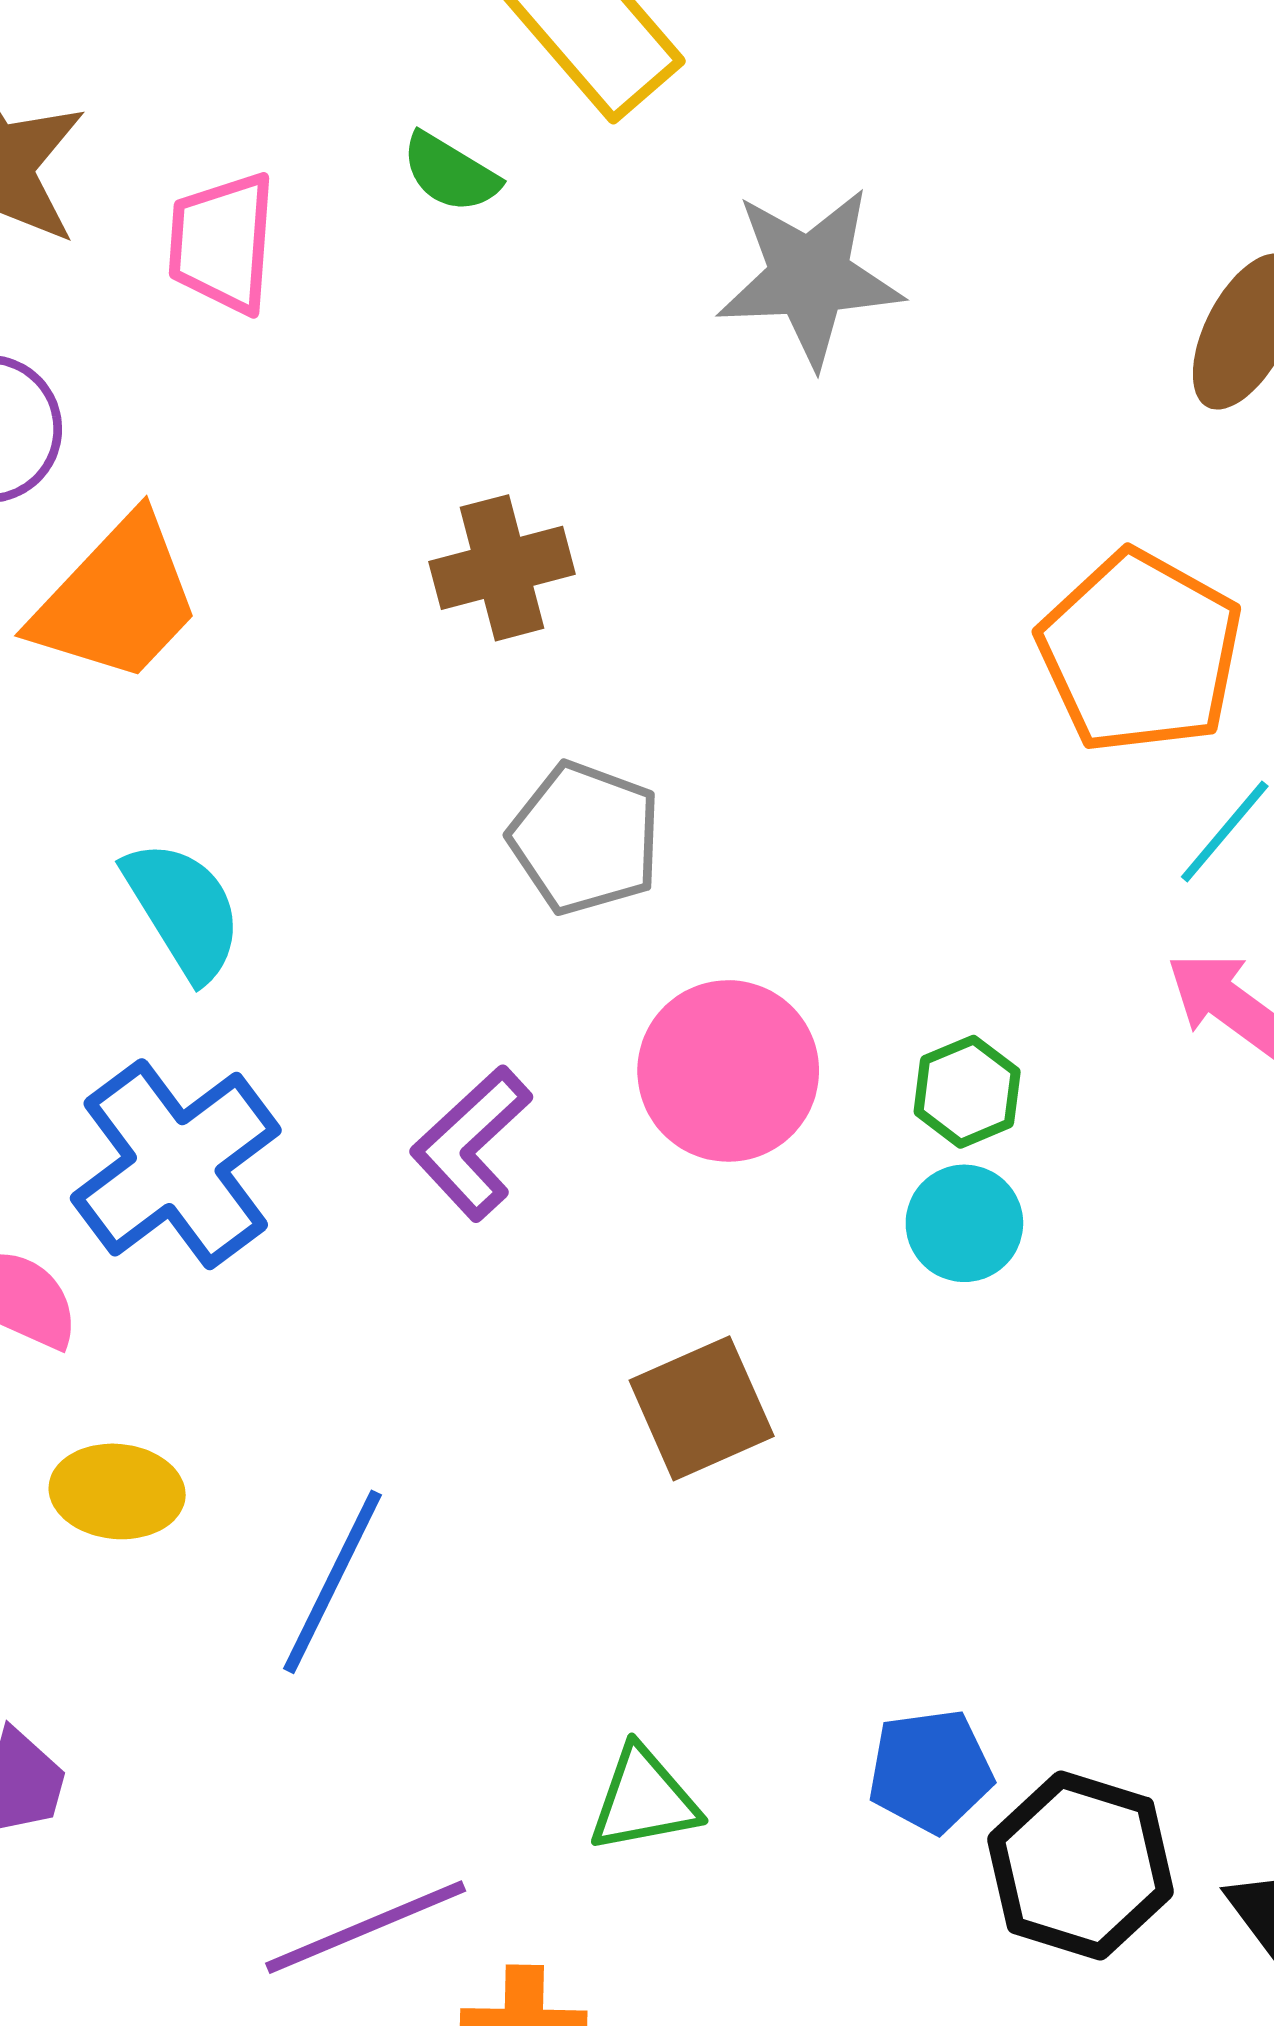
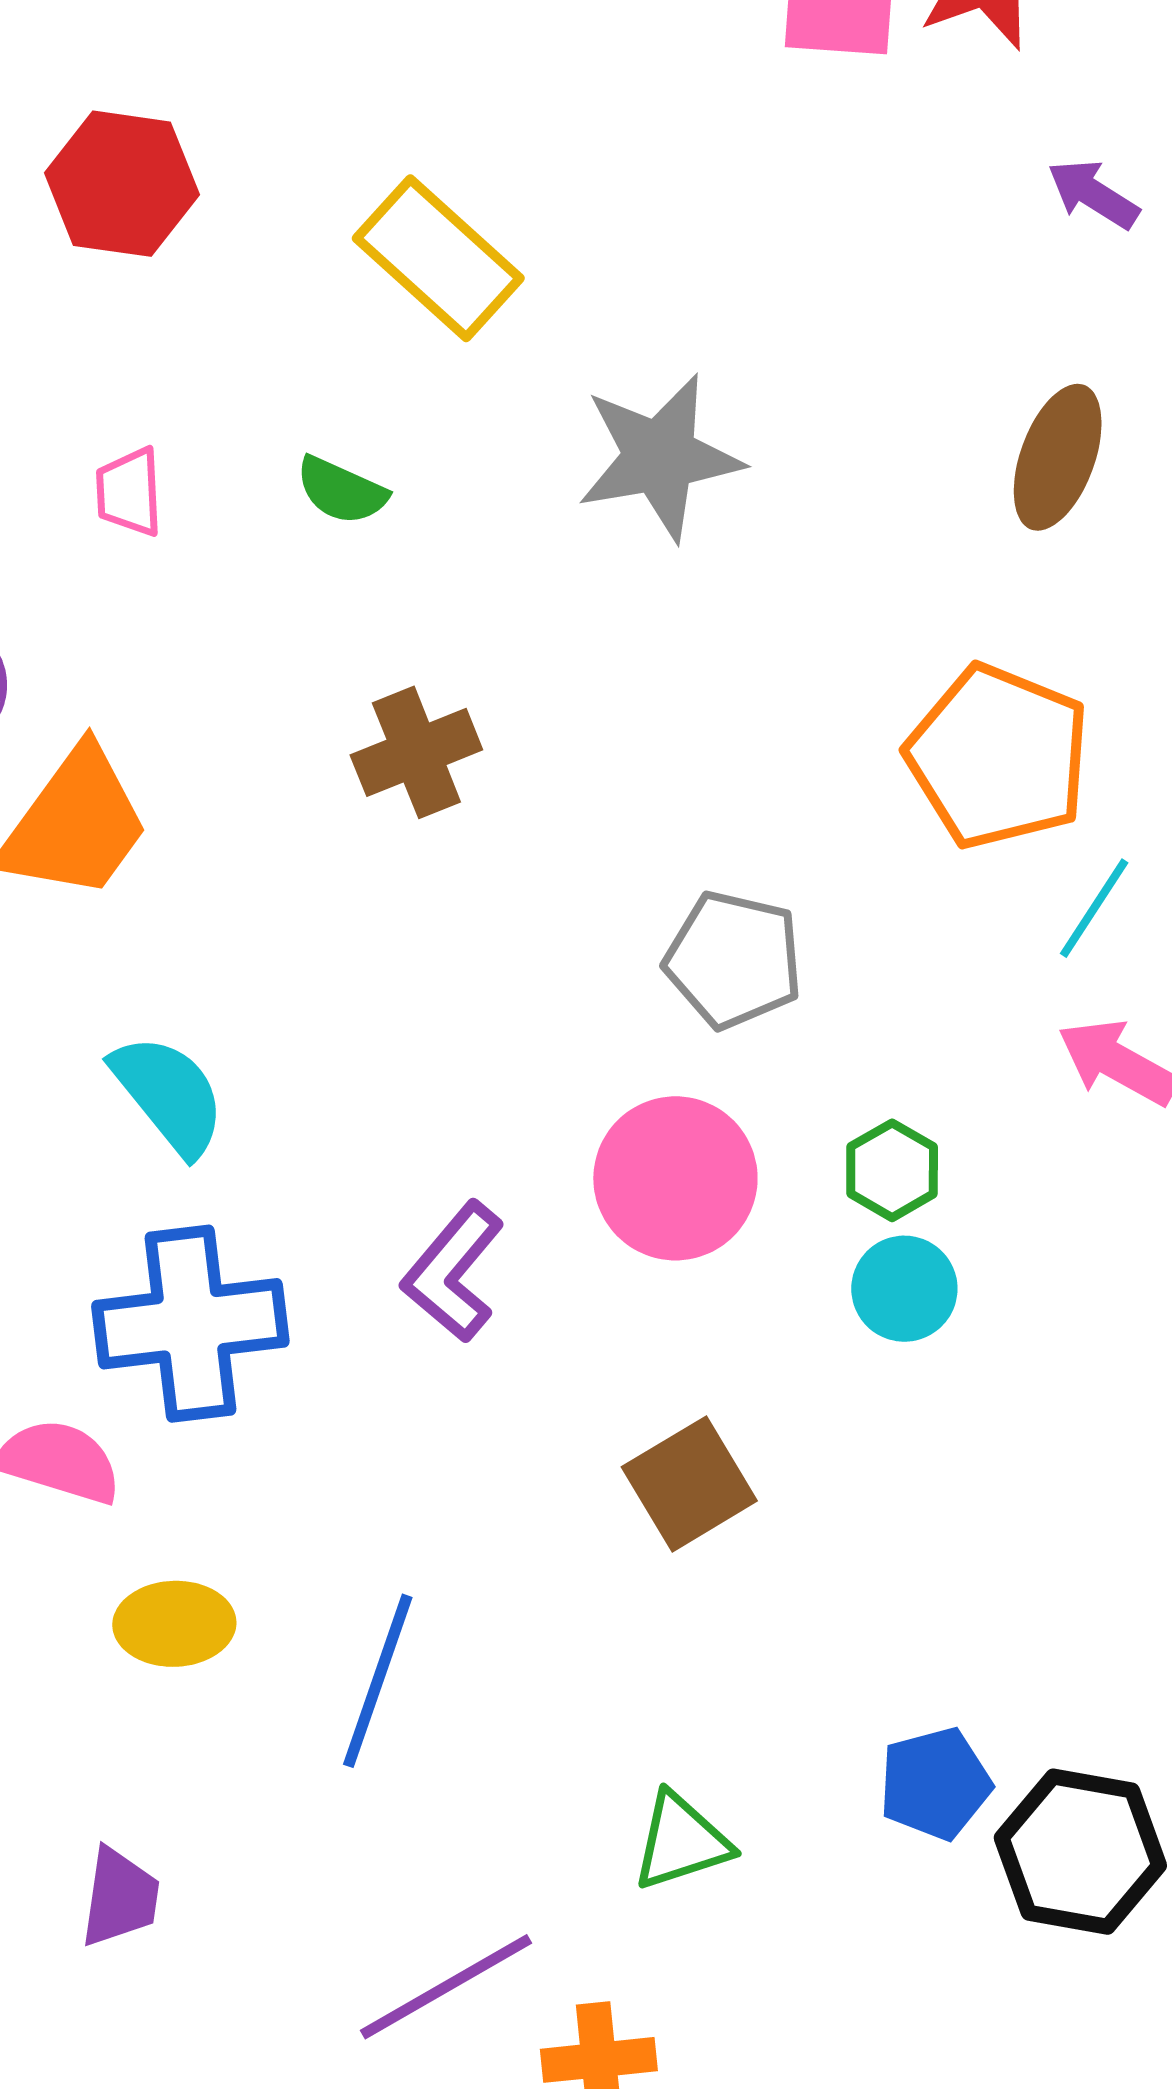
green semicircle: (450, 173) -> (341, 491), moved
pink trapezoid: (222, 243) -> (129, 492), size x0.7
gray pentagon: (585, 838) -> (734, 960), moved
blue cross: (176, 1164) -> (190, 1324), turned 37

